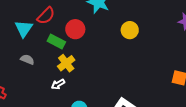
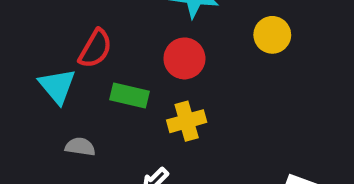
red circle: (75, 29) -> (184, 58), moved
yellow cross: (66, 63) -> (187, 121), moved, turned 36

